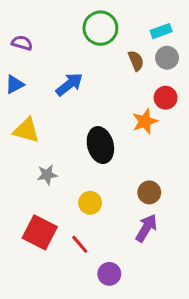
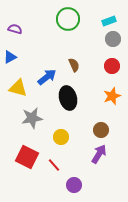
brown semicircle: (136, 61) -> (74, 65), moved
blue arrow: (69, 84) -> (47, 77), moved
orange star: (145, 121) -> (112, 96), moved
gray star: (47, 175) -> (32, 118), size x1.5

